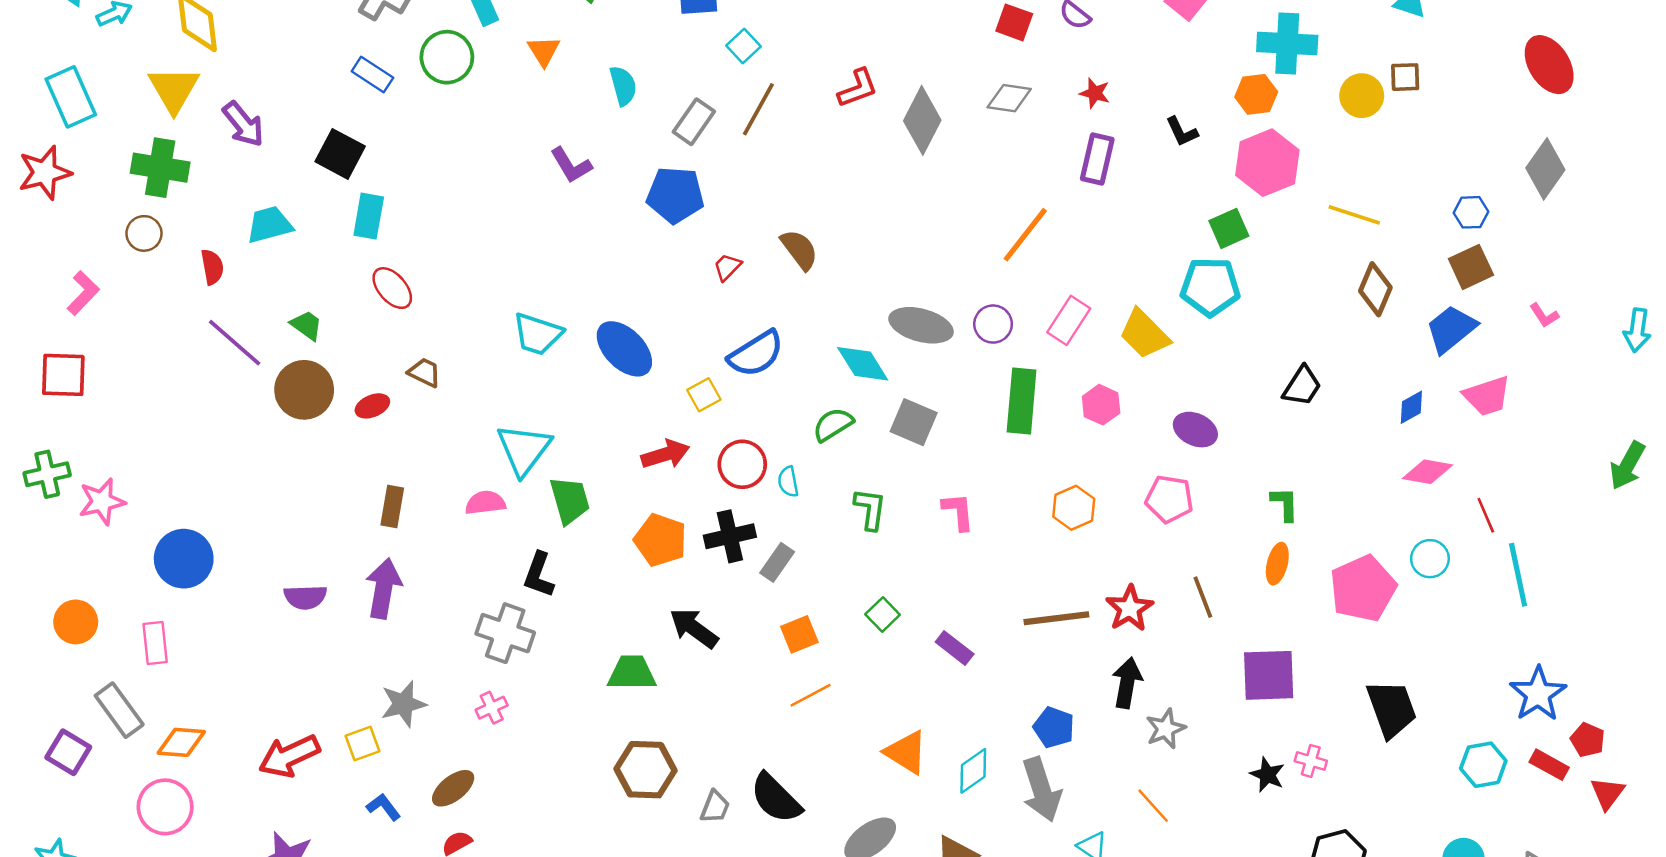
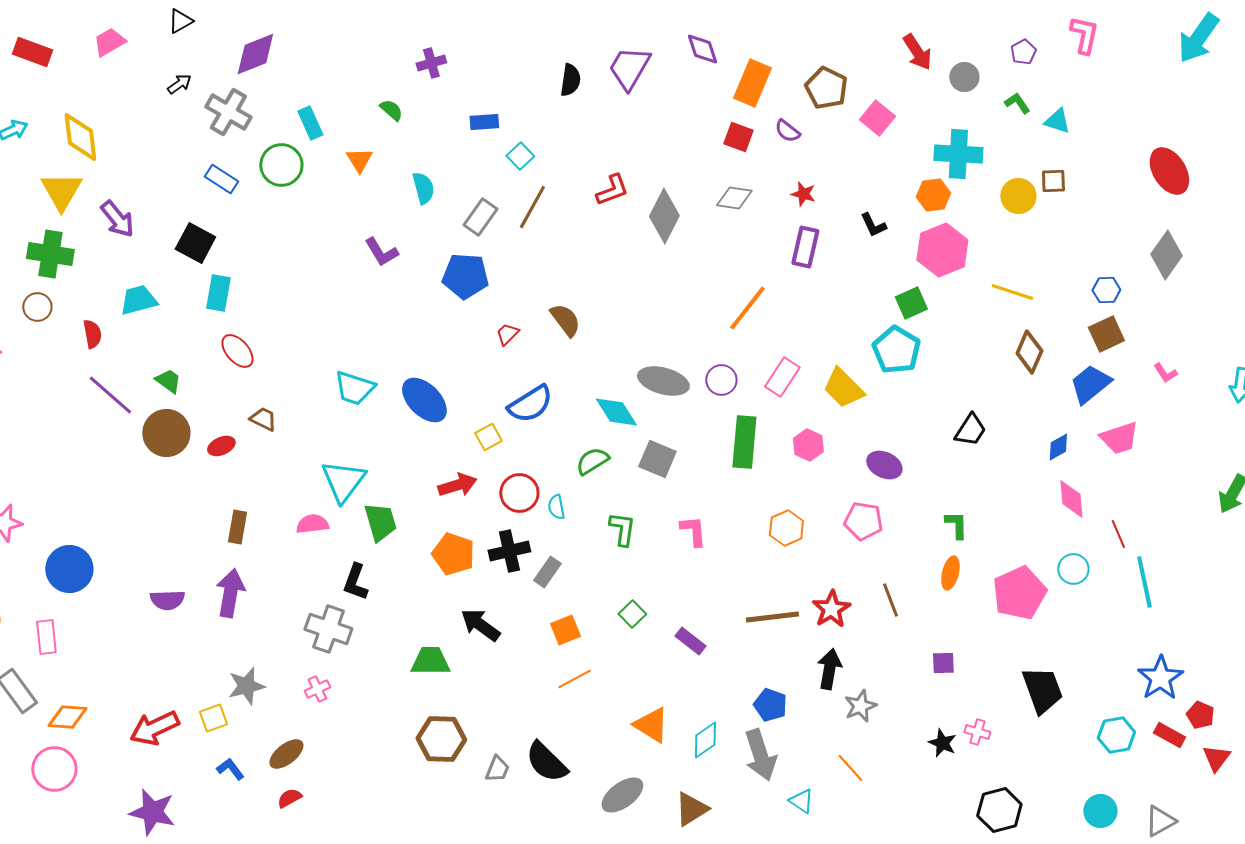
cyan pentagon: (1210, 287) -> (896, 350), turned 30
pink diamond: (1427, 472) -> (1071, 499), turned 75
purple square: (1269, 675) -> (943, 663), size x0.5

